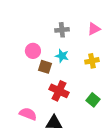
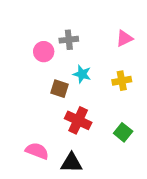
gray cross: (62, 30) -> (69, 40), moved
pink circle: (33, 51) -> (44, 52), moved

